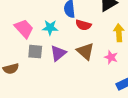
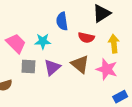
red semicircle: (83, 25) -> (86, 38), moved
pink star: (111, 57) -> (107, 69), size x1.5

